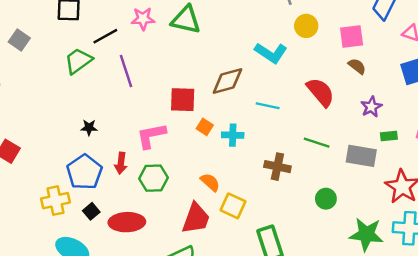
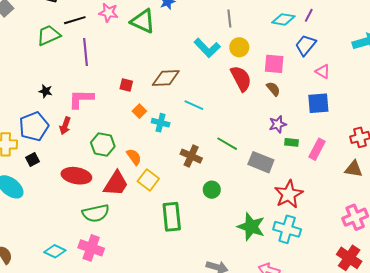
cyan L-shape: (271, 53) -> (207, 48), moved
red semicircle: (320, 92) -> (241, 78), moved
red square: (183, 100) -> (126, 85), size x0.6
pink L-shape: (151, 136) -> (81, 99), moved
green rectangle: (389, 136) -> (291, 142), moved
green hexagon: (154, 178) -> (103, 145), moved
green circle: (326, 199) -> (212, 190), moved
red ellipse: (127, 222) -> (76, 176), moved

